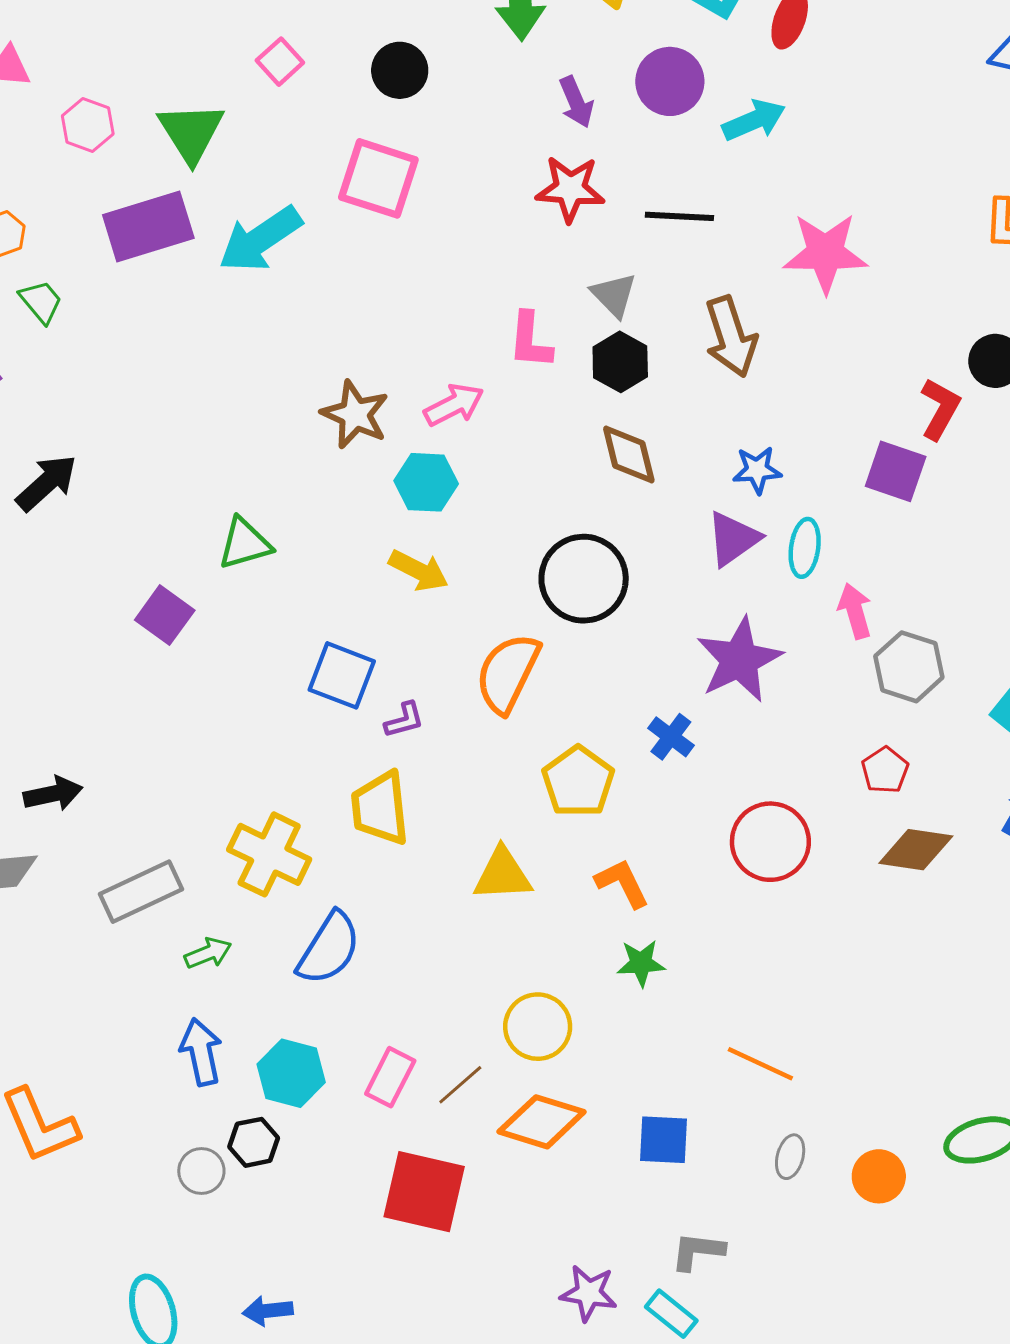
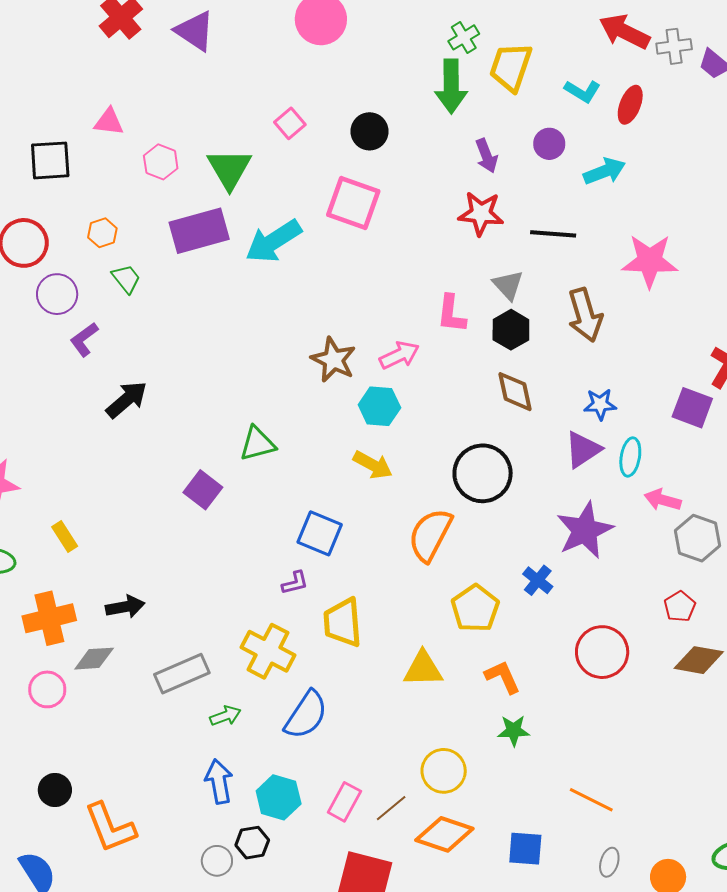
purple circle: (670, 81) -> (549, 144), size x0.7
pink arrow: (855, 611) -> (663, 500), turned -60
purple L-shape: (404, 720) -> (295, 583), moved

